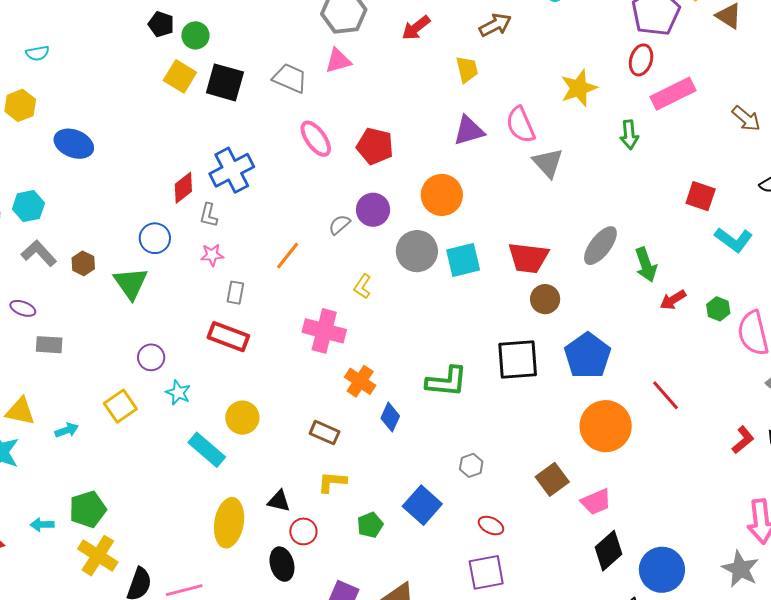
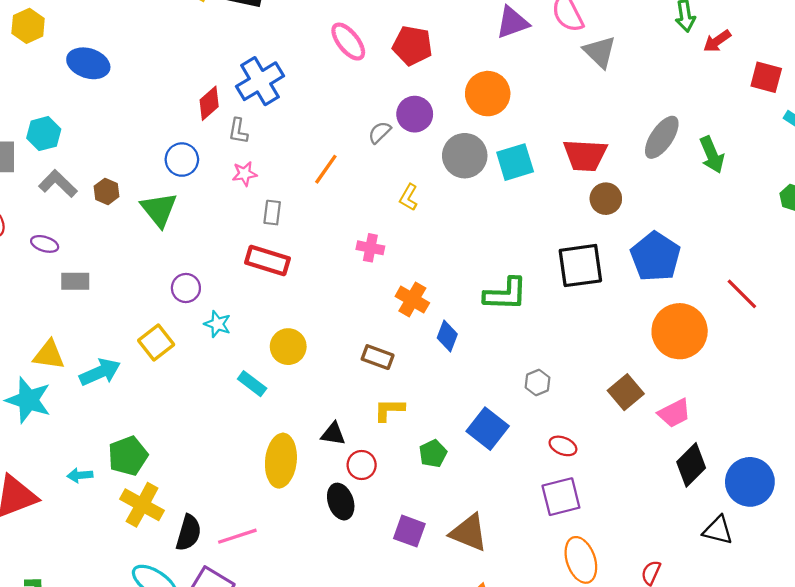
red arrow: (673, 300) -> (717, 41), moved
pink cross: (324, 331) -> (370, 248), size x0.6
cyan arrow: (67, 430) -> (100, 372), size x1.6
cyan rectangle: (207, 450) -> (252, 384), size x0.7

